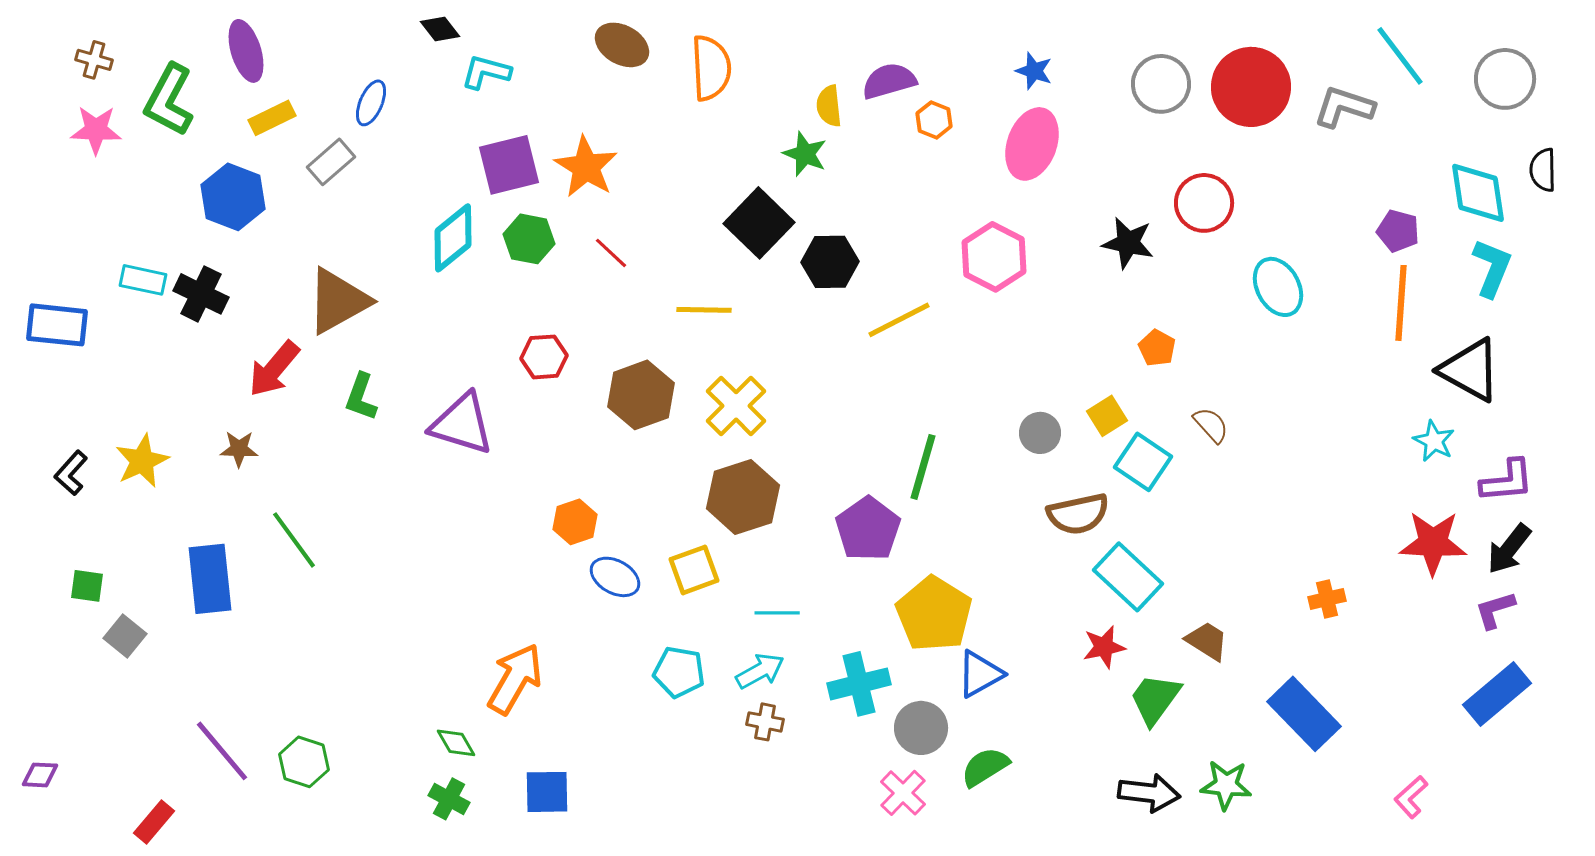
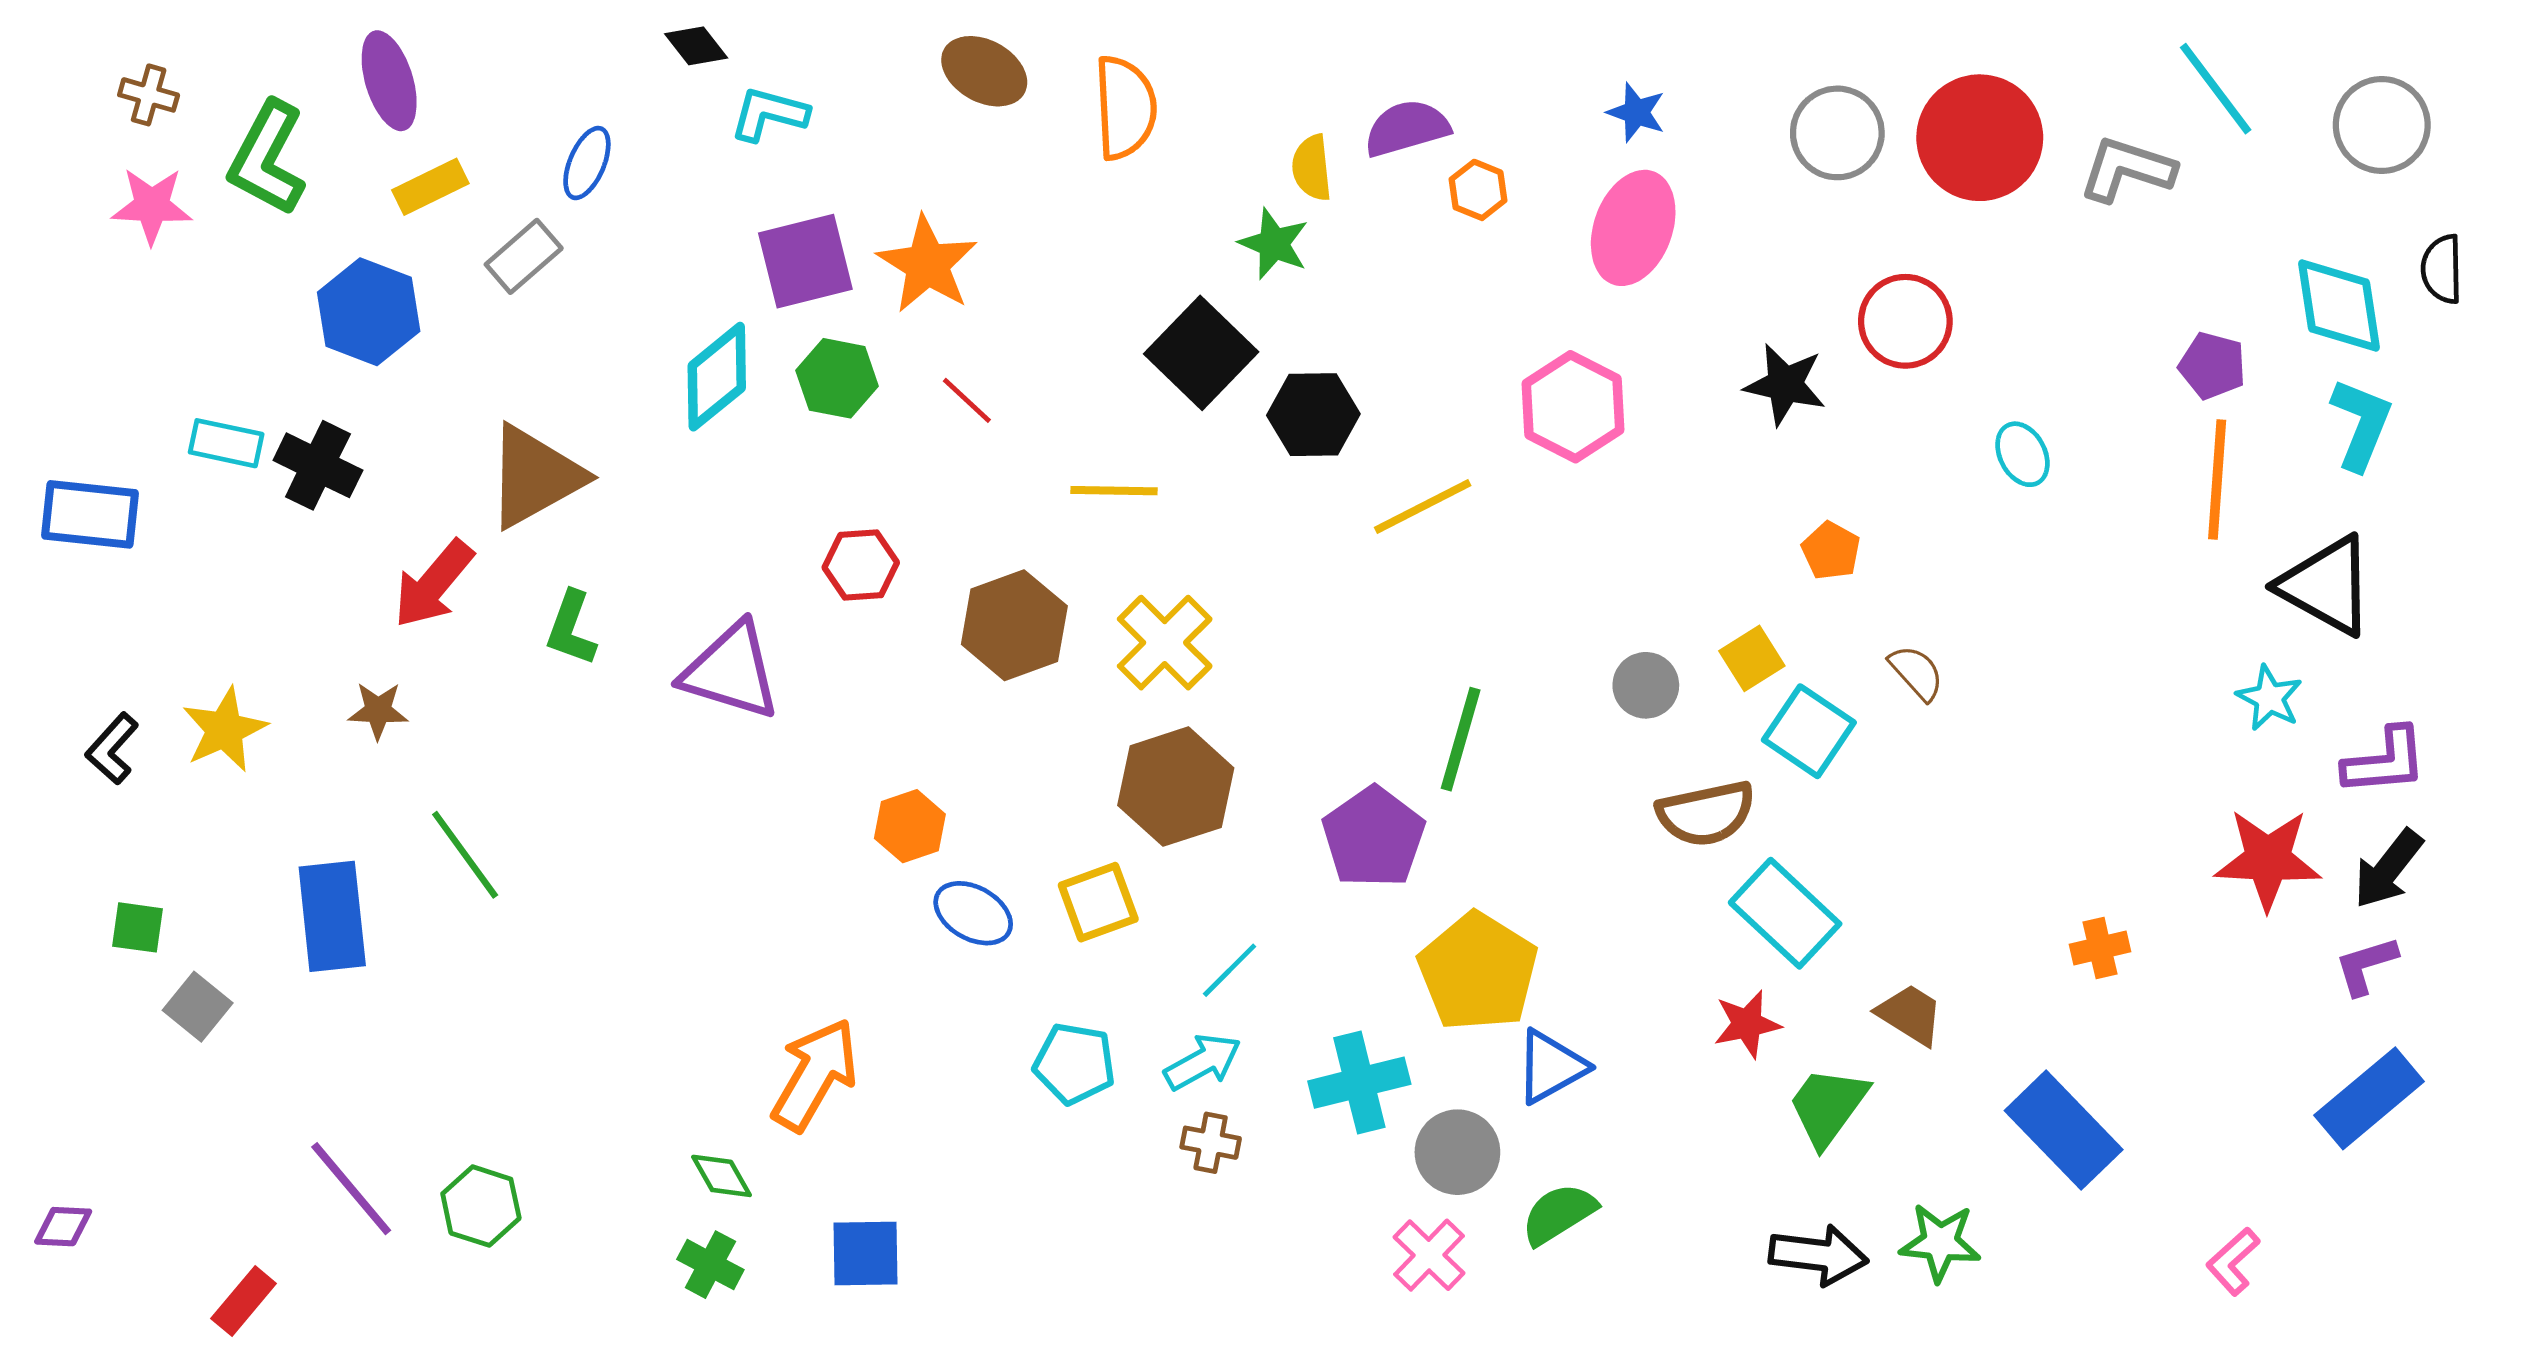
cyan ellipse: (1278, 287) -> (2022, 454), size x0.7
cyan line: (777, 613) -> (1230, 970), turned -45

